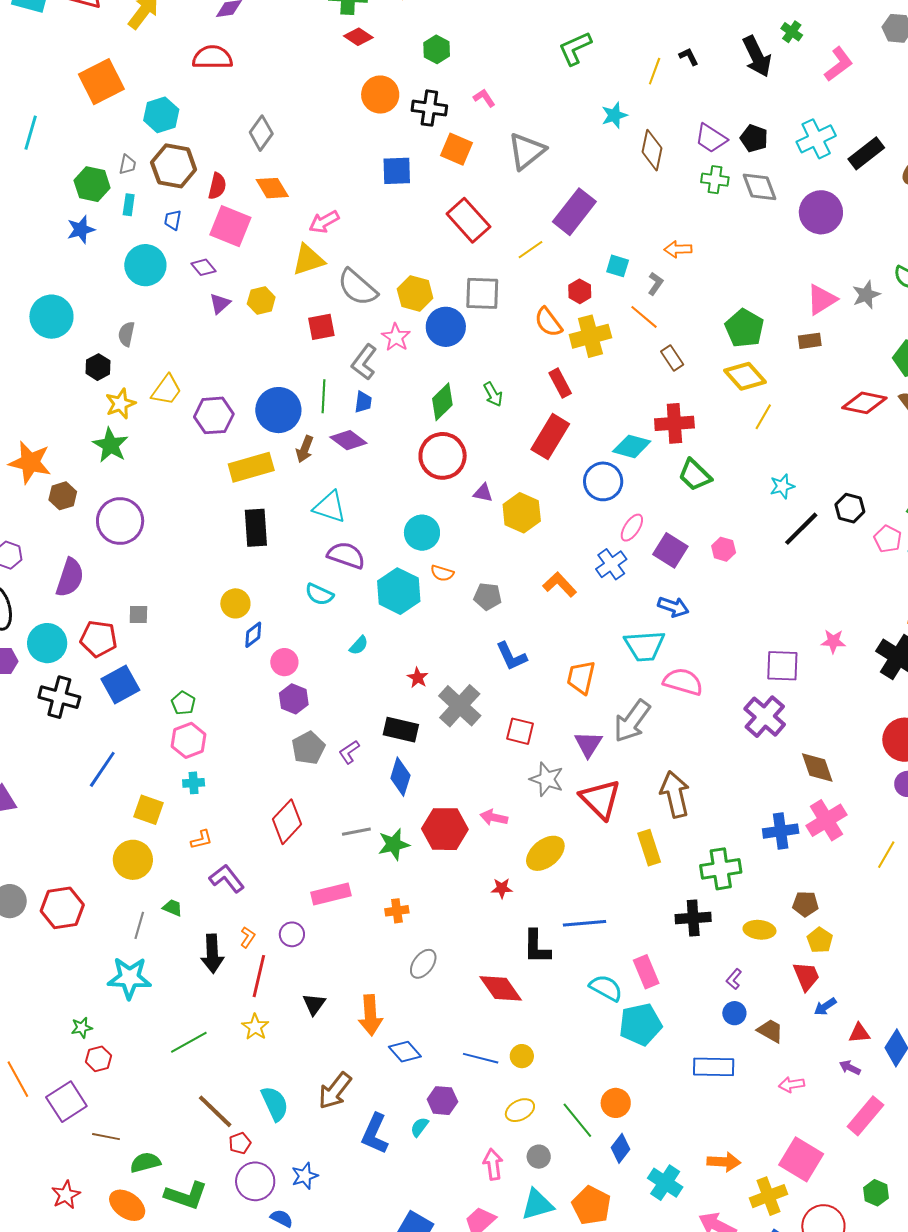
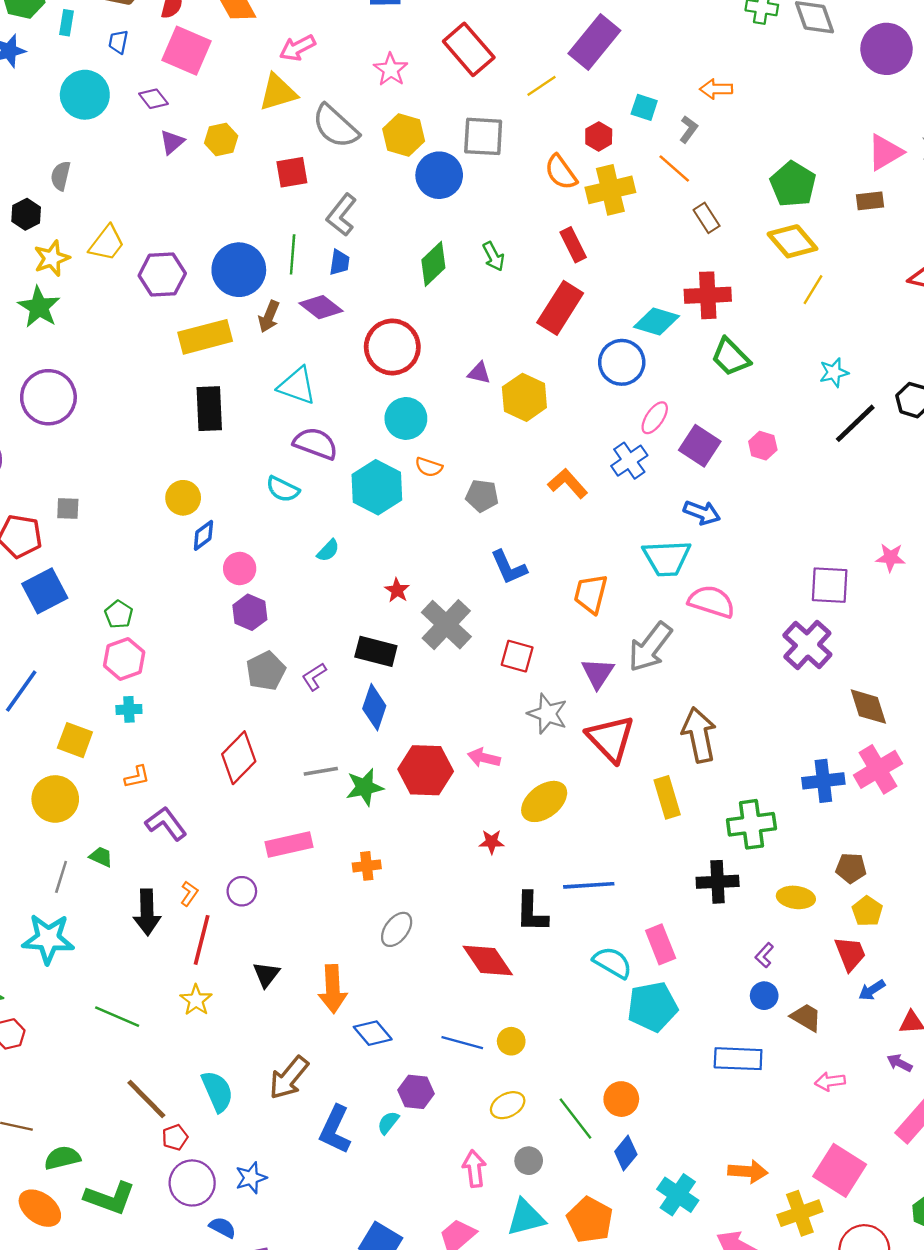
pink star: (396, 337) -> (391, 70), moved
red circle: (443, 456) -> (392, 347), moved
green line: (189, 1042) -> (117, 1017), turned 51

